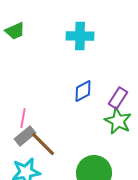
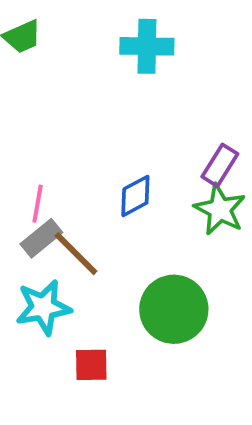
blue diamond: (83, 91) -> (135, 196), moved

